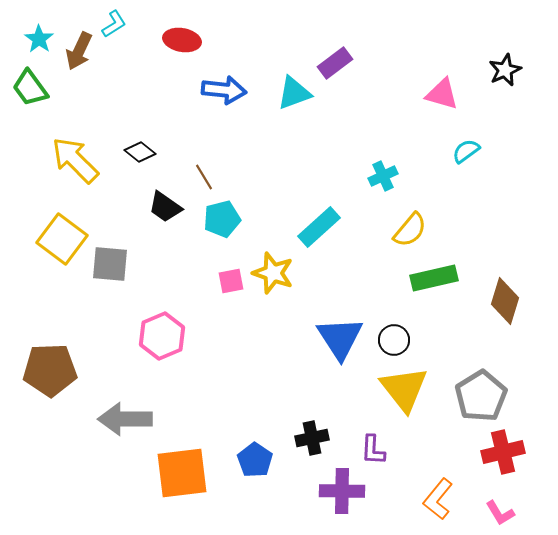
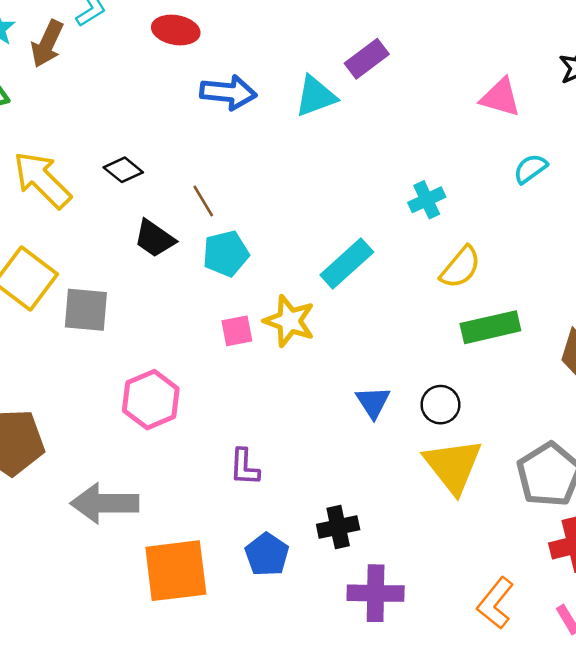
blue triangle: (340, 338) -> (373, 402), size x0.6
purple L-shape: (373, 450) -> (244, 467), moved

